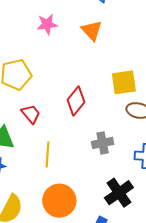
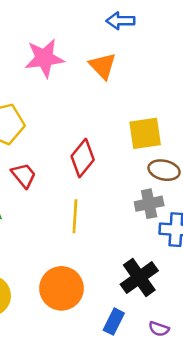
pink star: (47, 24) -> (44, 58), size x1.4
gray cross: (103, 143) -> (149, 204), moved
yellow line: (47, 155) -> (75, 216), moved

